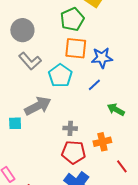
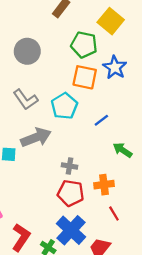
green pentagon: (72, 19) -> (84, 45), turned 30
blue star: (102, 58) -> (115, 67), moved, turned 30
gray L-shape: (30, 61) -> (26, 99), moved
red line: (122, 166) -> (114, 214), moved

